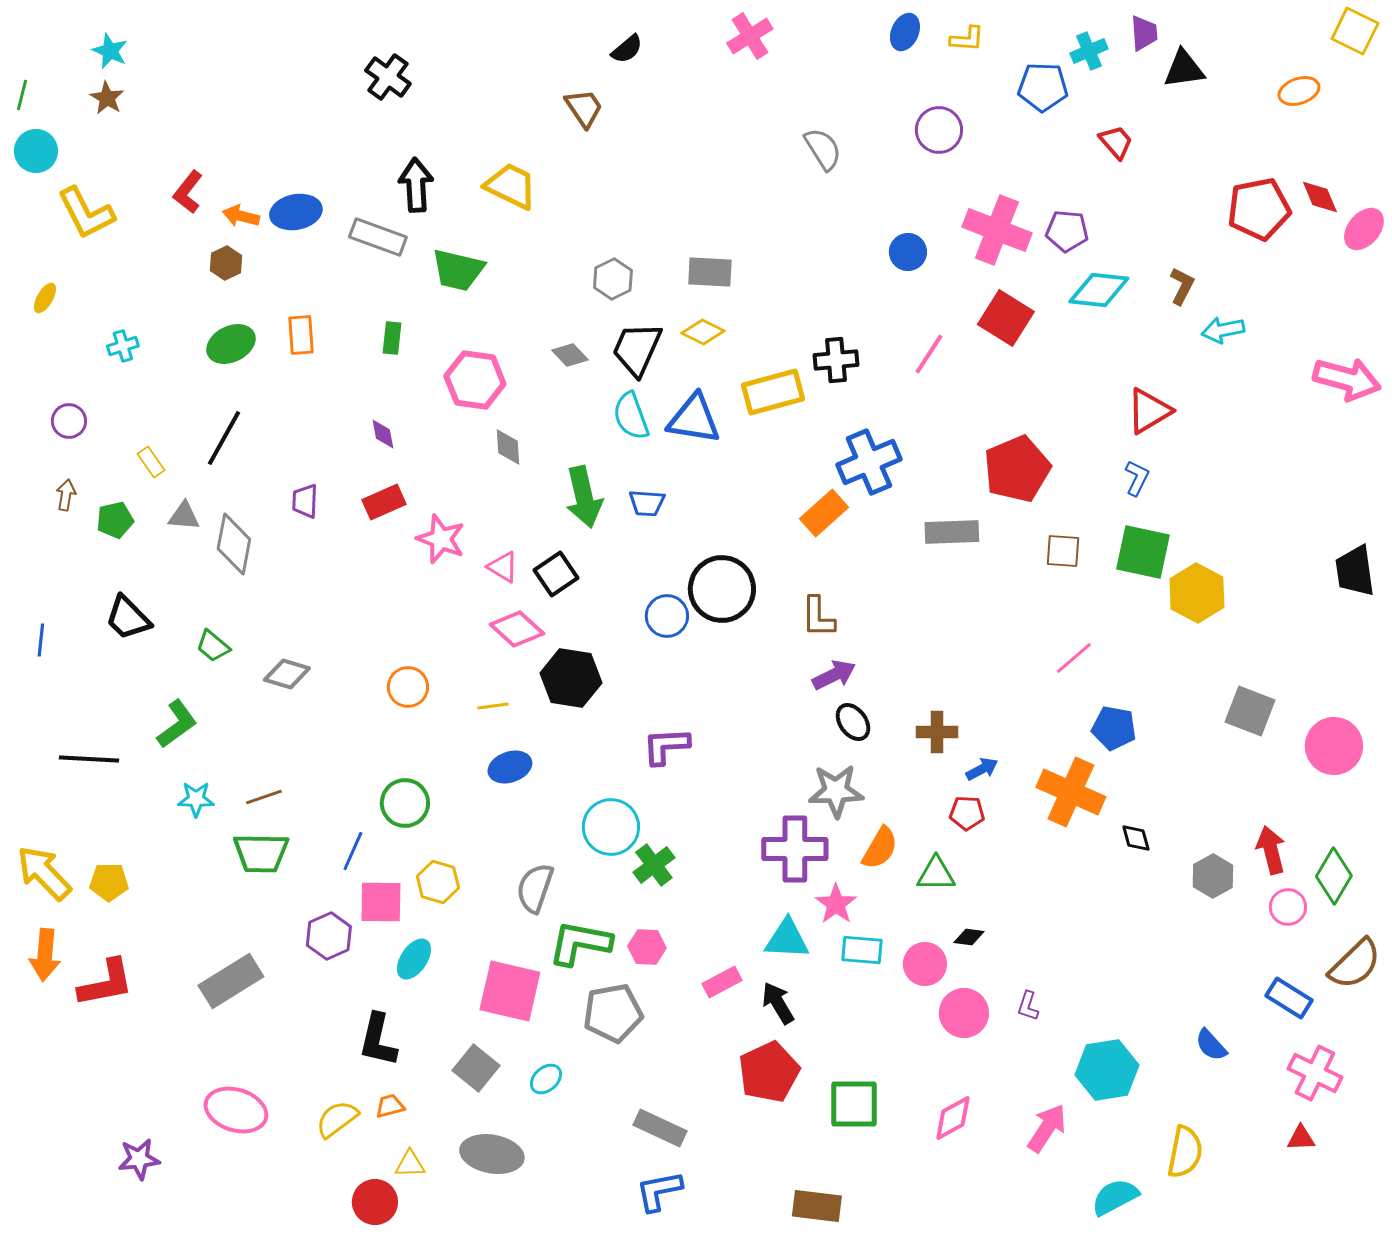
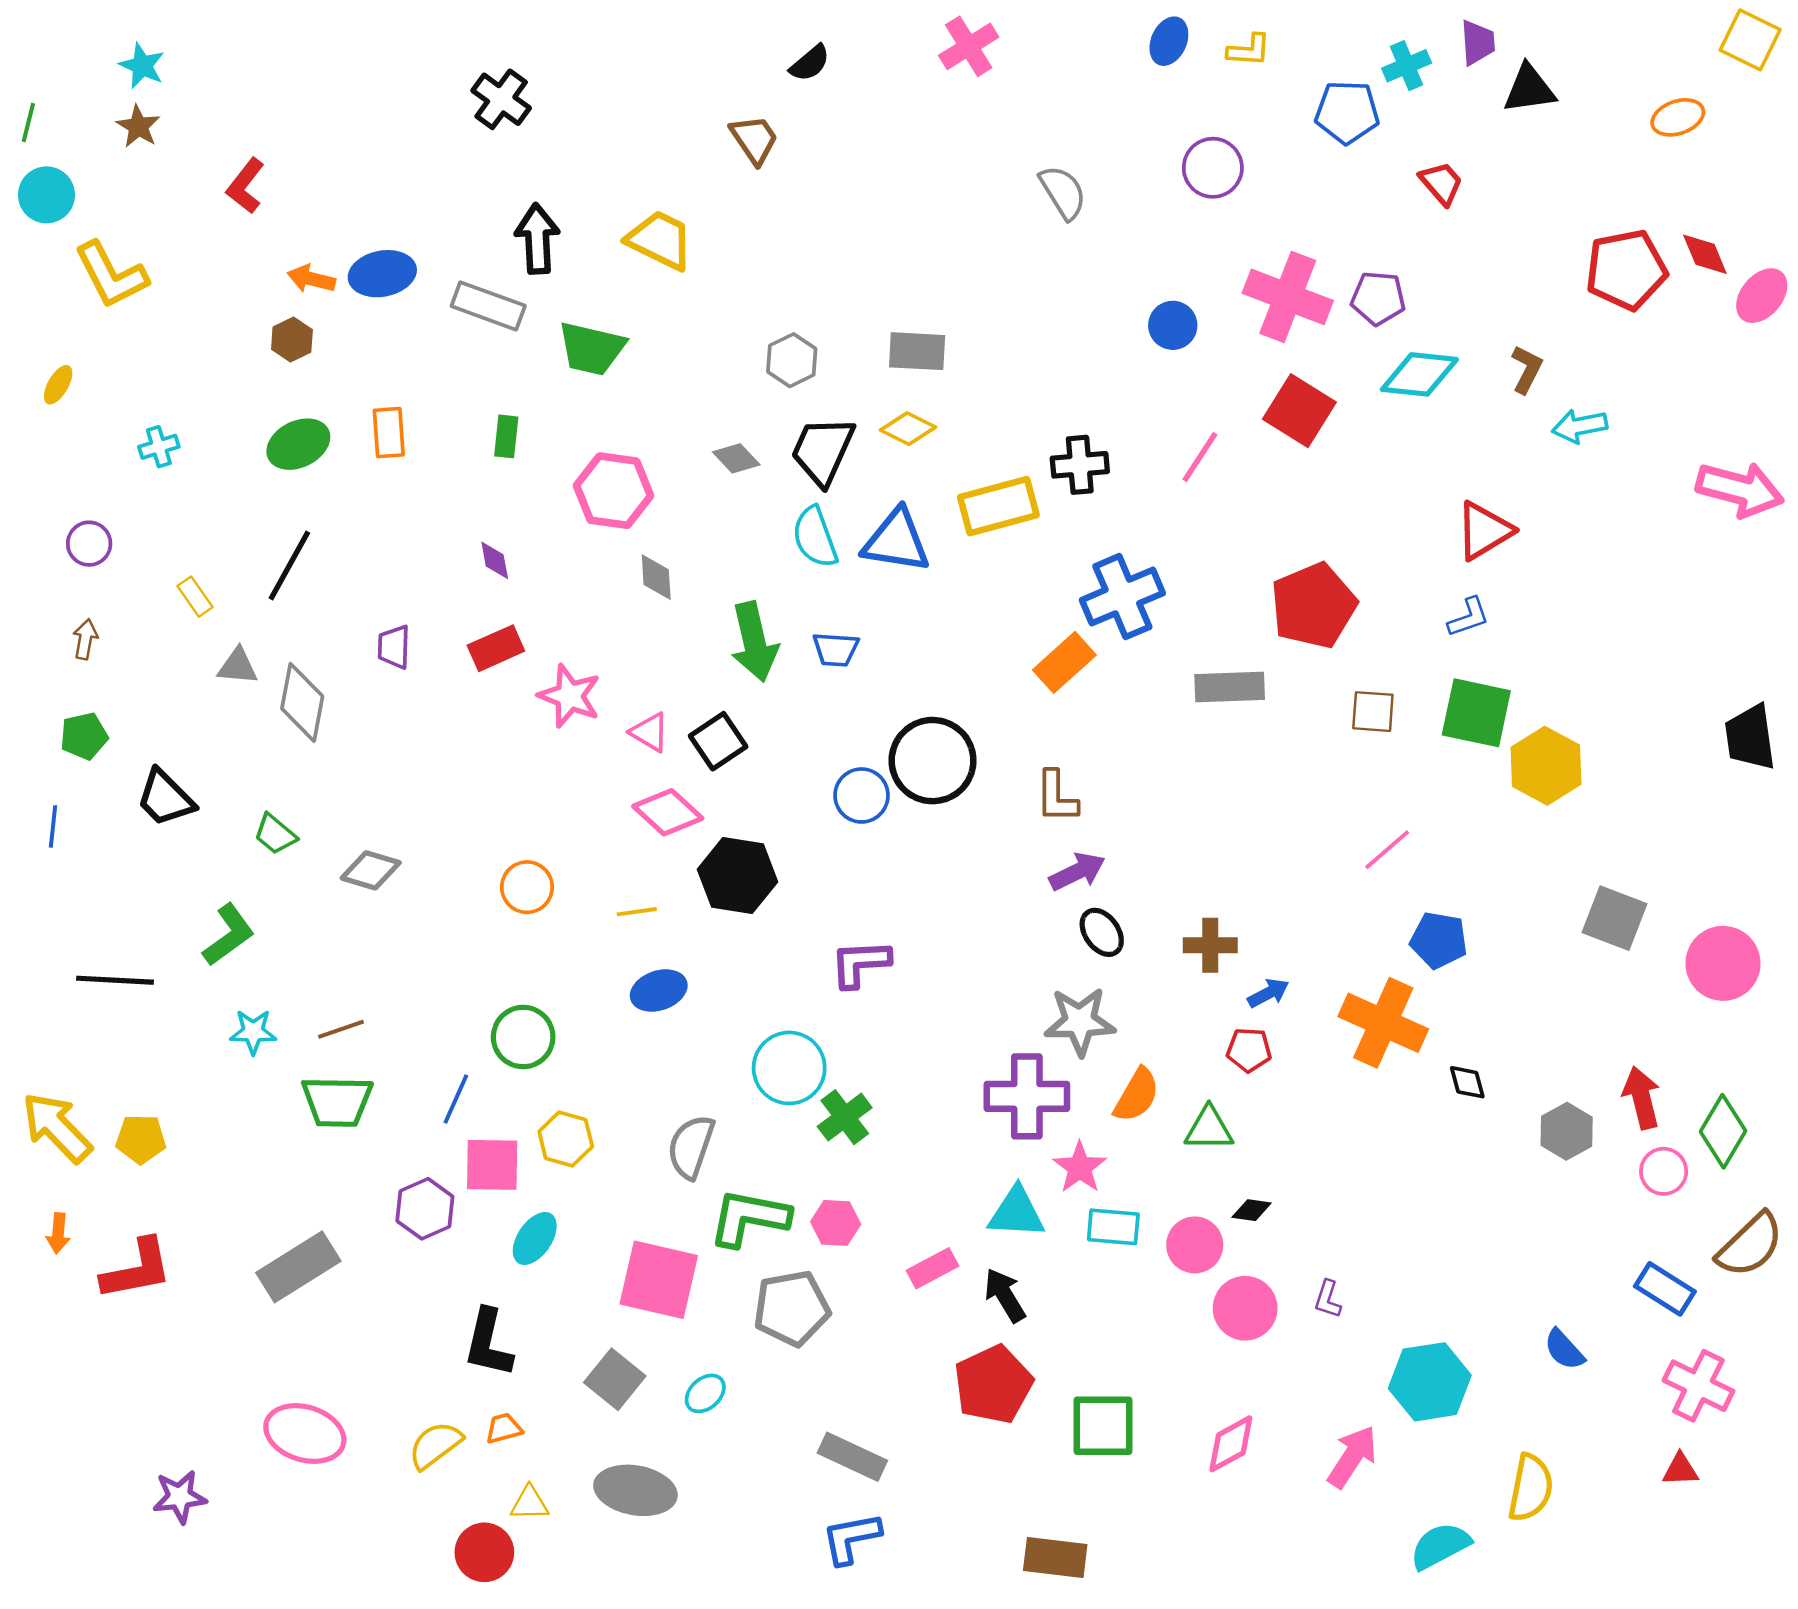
red L-shape: (188, 192) -> (245, 186), moved
blue L-shape: (1137, 478) -> (1469, 617), turned 45
green pentagon: (115, 520) -> (84, 736), moved
orange arrow: (45, 955) -> (58, 1233), size x0.6

